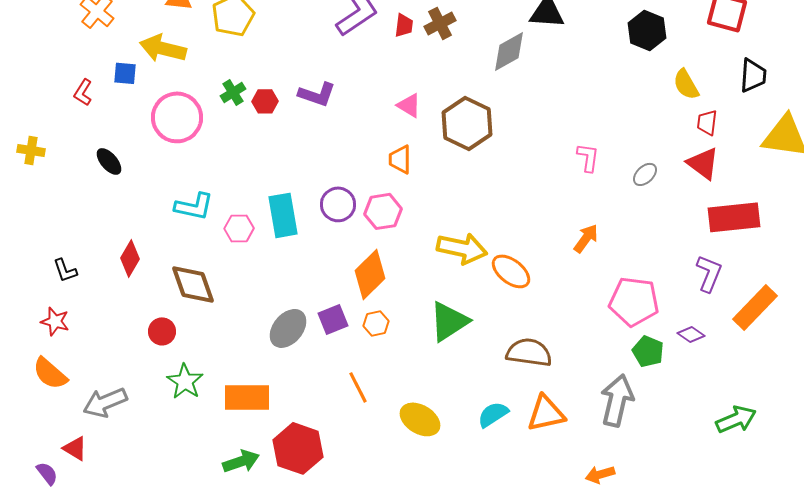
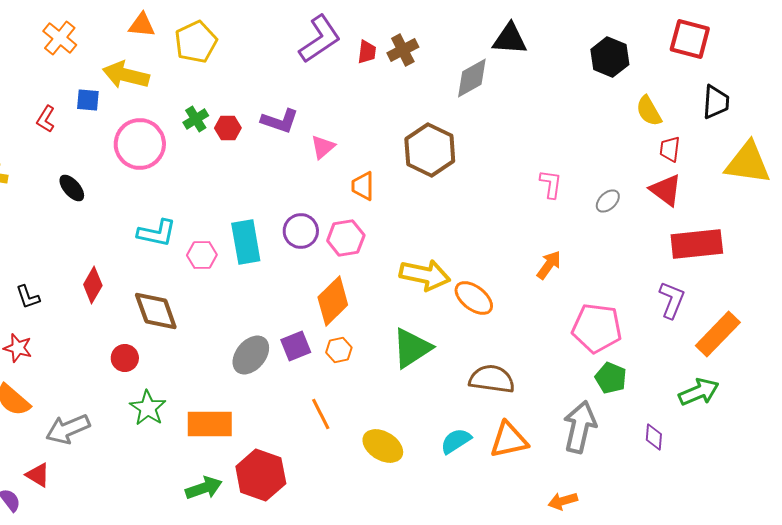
pink triangle: (409, 105) -> (323, 147), moved, turned 48
purple diamond: (691, 334) -> (654, 437), moved, turned 60
green arrow: (736, 419) -> (699, 392), moved

